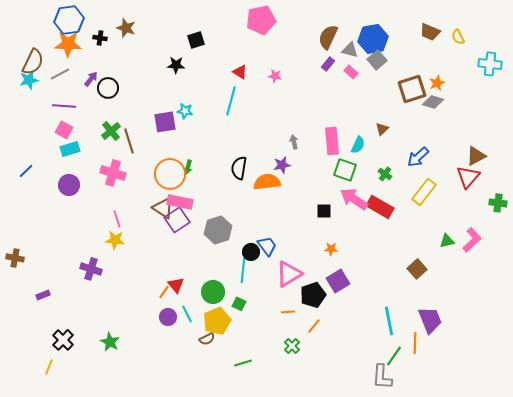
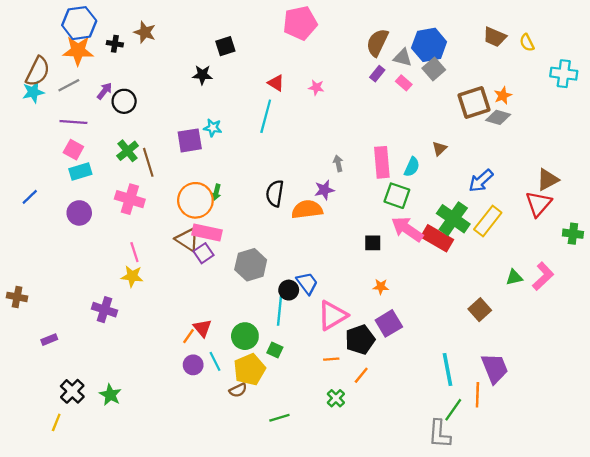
green cross: (385, 174) -> (453, 219), moved, size x2.0
purple square: (177, 220) -> (203, 253), size x0.7
green star: (110, 342) -> (110, 395), moved

